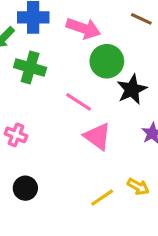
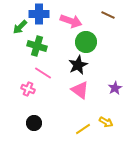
black star: (132, 89) -> (78, 65), moved
pink line: (79, 102) -> (43, 73), moved

